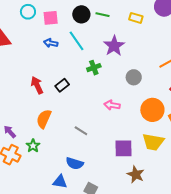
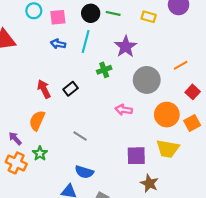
cyan line: (77, 41) -> (86, 42), turned 50
gray circle: (134, 77) -> (147, 80), size x1.6
orange semicircle: (44, 119) -> (37, 121), moved
gray line: (81, 131) -> (80, 136), moved

